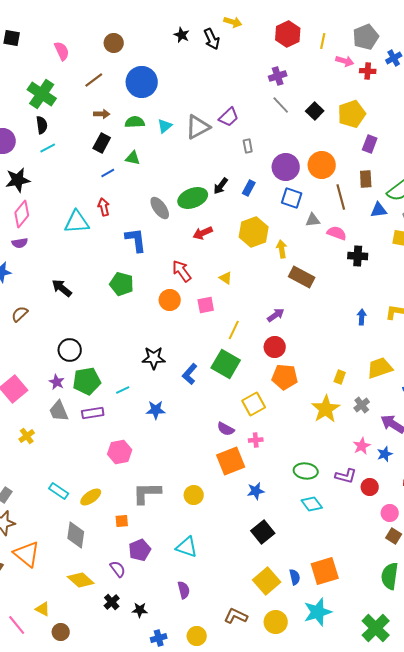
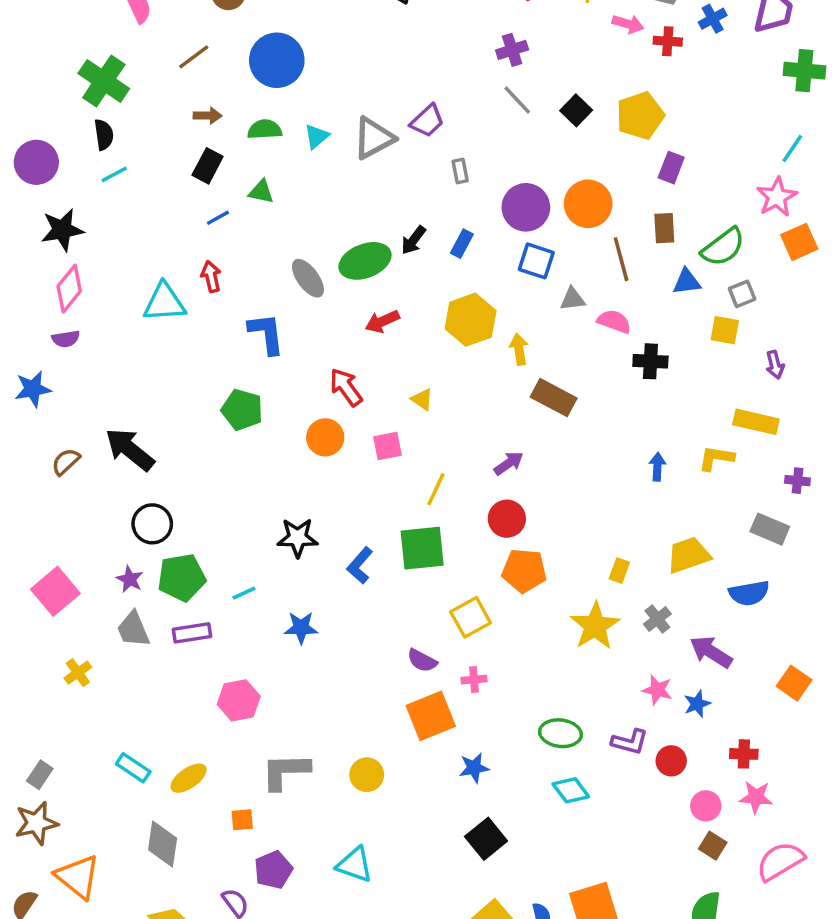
black arrow: (62, 288) -> (130, 449), moved, size x1.4
green square: (226, 364) -> (422, 548), turned -36
pink star: (362, 446) -> (657, 690), turned -30

